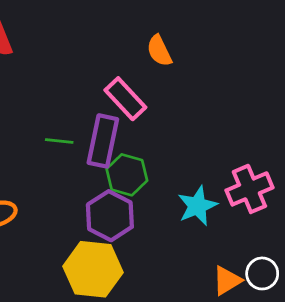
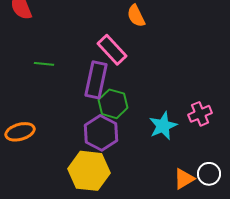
green line: (59, 141) -> (44, 64), moved
pink cross: (249, 189) -> (200, 114), size x0.7

